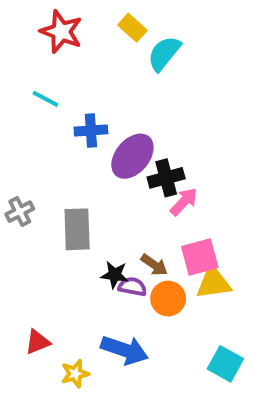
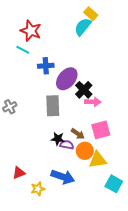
yellow rectangle: (132, 28) -> (91, 14), moved
red star: (61, 32) -> (31, 31), moved
black cross: (166, 178) -> (84, 90), turned -30
pink arrow: (184, 202) -> (93, 102), turned 49
gray rectangle: (77, 229) -> (53, 106), moved
yellow triangle: (214, 283) -> (98, 160), moved

